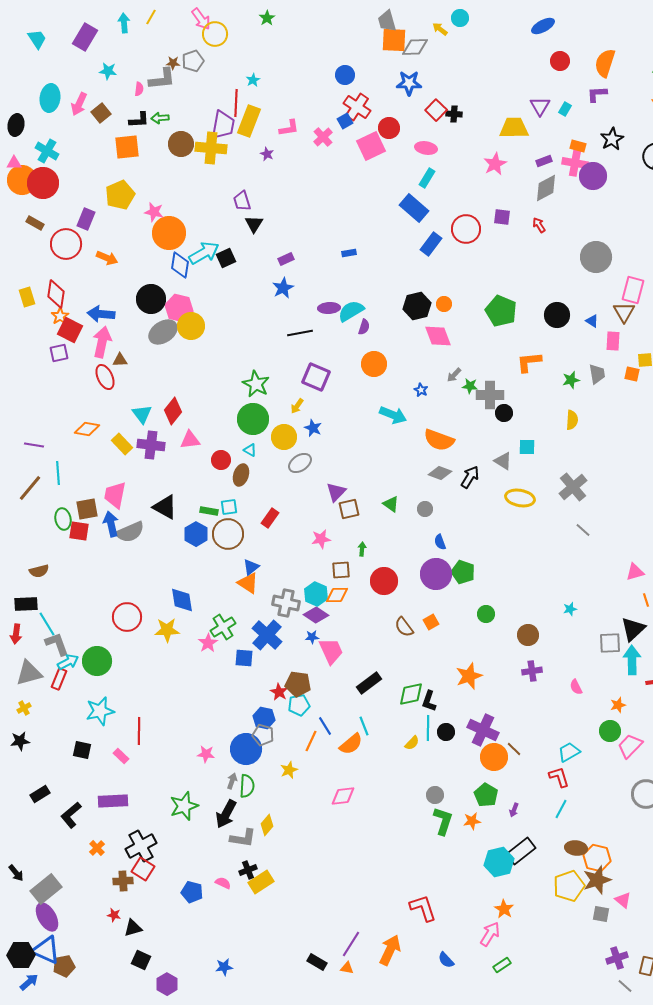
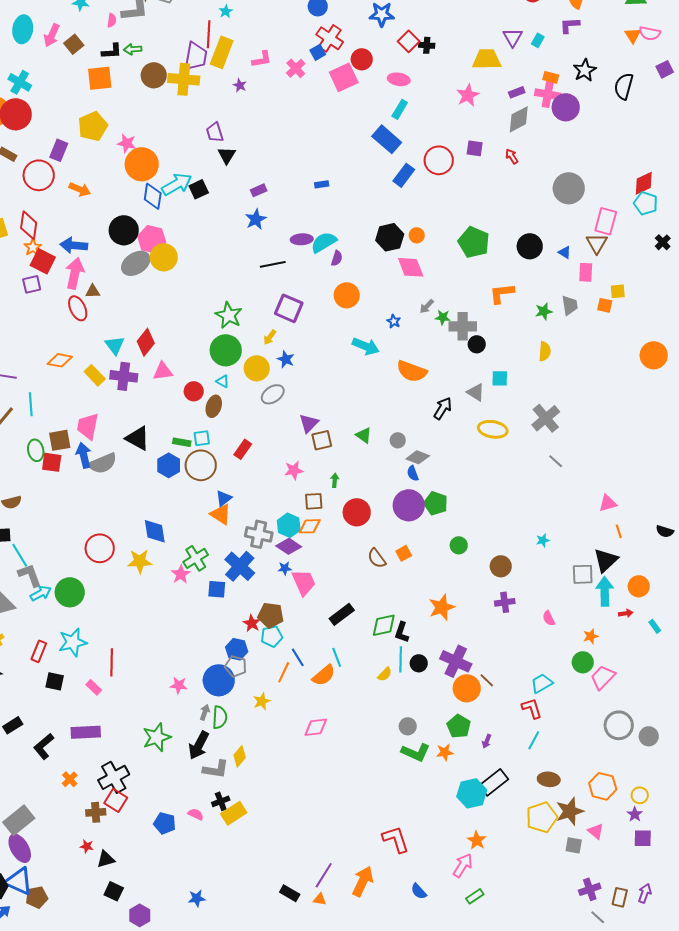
gray diamond: (440, 473) -> (418, 457), moved
red rectangle: (59, 679) -> (39, 651), moved
green L-shape: (443, 821) -> (416, 752), turned 96
orange hexagon: (597, 858) -> (603, 786), moved

